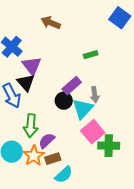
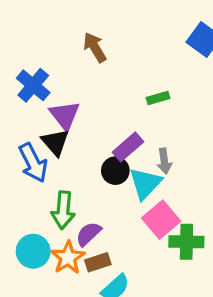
brown arrow: (51, 23) -> (95, 47), turned 36

